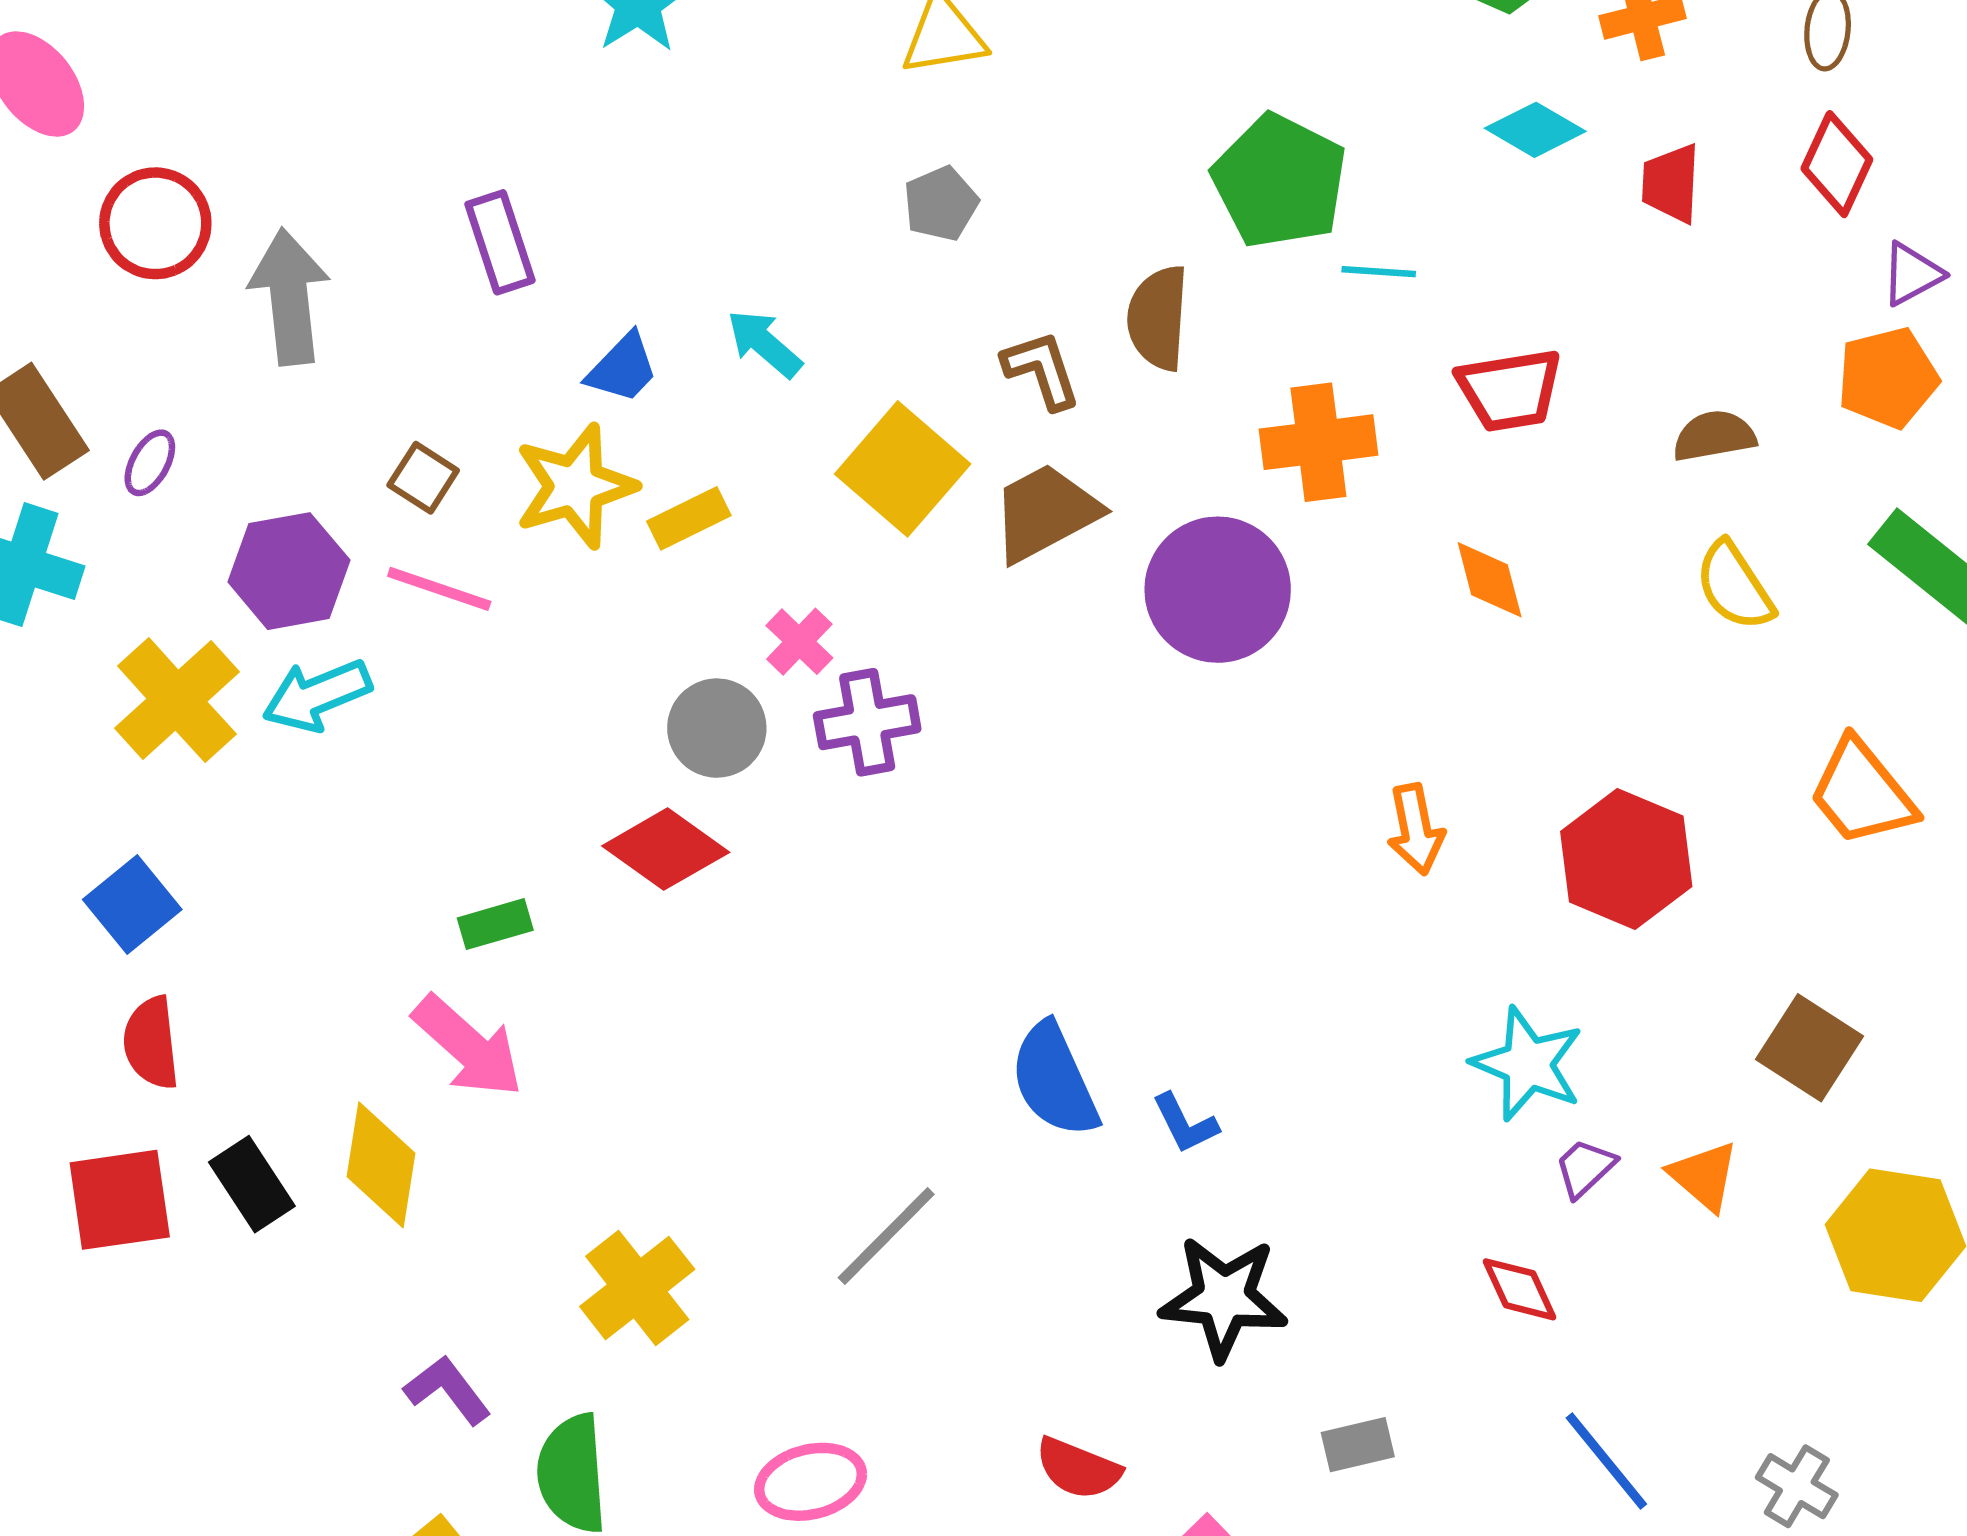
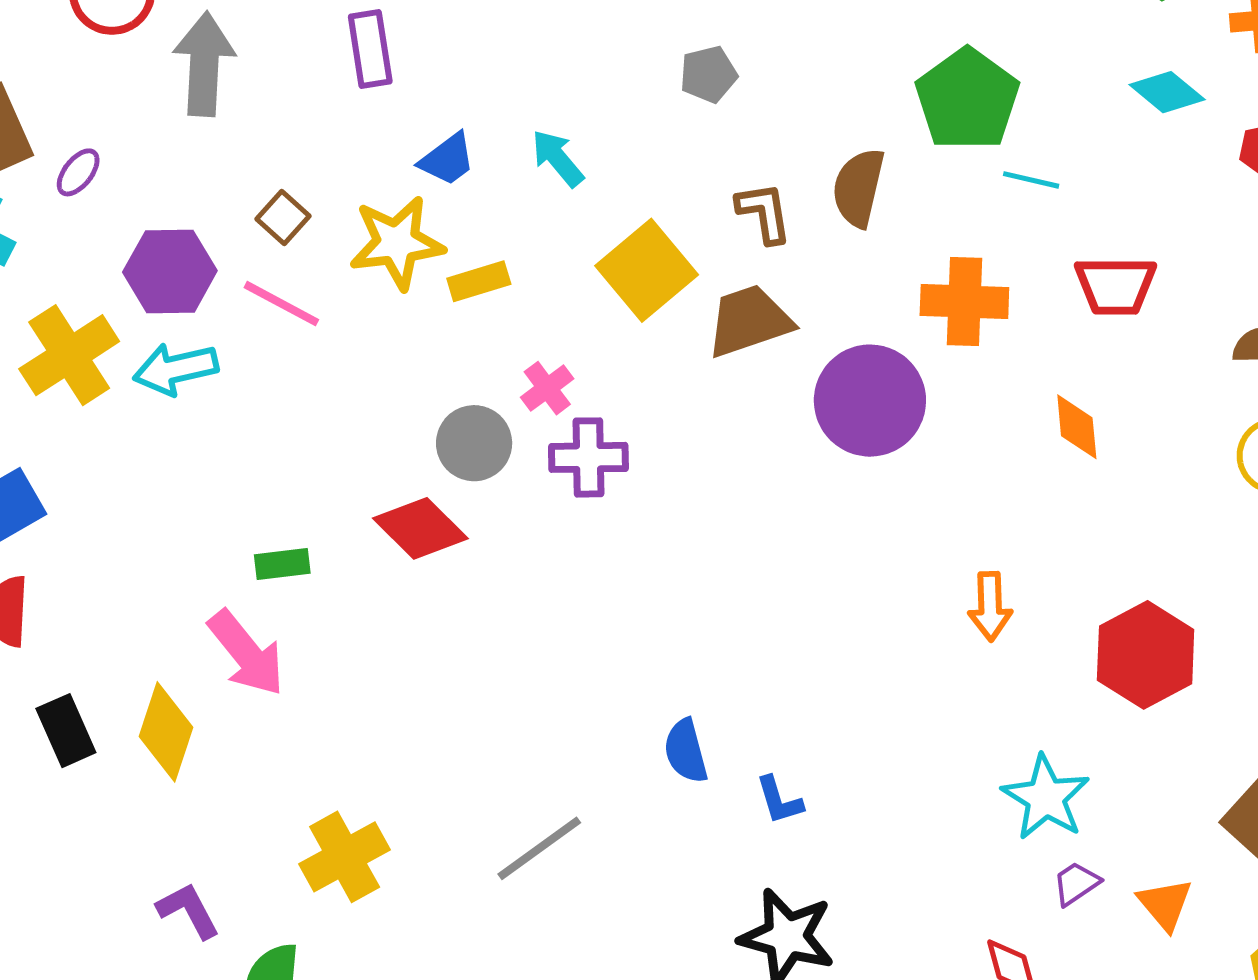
blue semicircle: (1054, 1080) -> (686, 751), size x0.7

